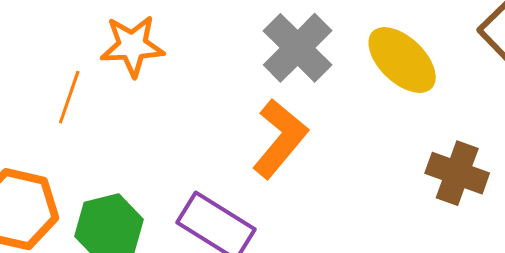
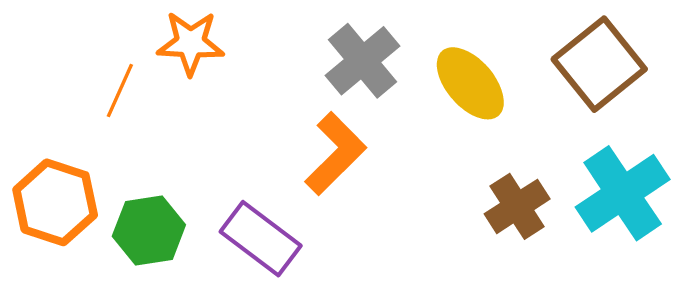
brown cross: (457, 173) -> (517, 206), turned 32

